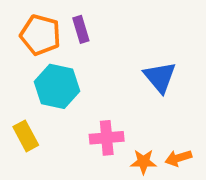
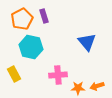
orange pentagon: (40, 35) -> (22, 19), turned 30

